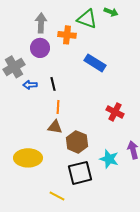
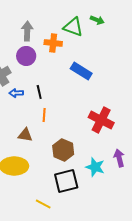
red cross: (115, 112) -> (101, 120), size x1.4
brown triangle: (55, 127) -> (25, 135), moved

